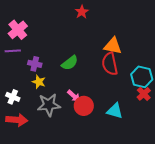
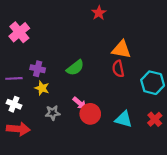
red star: (82, 12) -> (99, 13), moved
purple line: (13, 51) -> (14, 78), moved
red semicircle: (110, 64) -> (118, 69), size x0.7
red cross: (144, 94) -> (155, 119), moved
gray star: (49, 105) -> (53, 113), size x0.6

